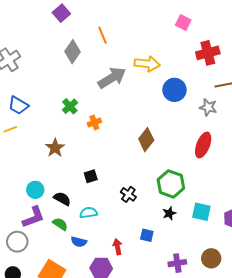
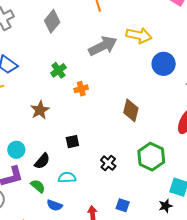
gray diamond: (73, 52) -> (52, 21), moved
brown diamond: (146, 140) -> (131, 110), turned -30
black semicircle: (62, 199) -> (42, 161), turned 96
black star: (169, 213) -> (166, 206), moved

